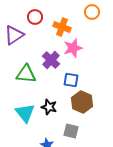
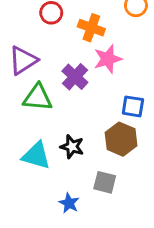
purple triangle: (14, 35) -> (23, 60), moved
blue square: (71, 80) -> (133, 106), moved
cyan triangle: (25, 113) -> (36, 156), turned -35

